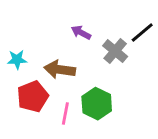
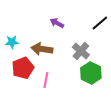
gray cross: (115, 51) -> (81, 51), moved
green hexagon: (97, 104) -> (91, 73), moved

